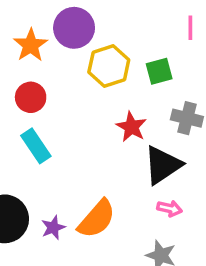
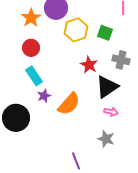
green square: (159, 71) -> (105, 33), turned 35
orange semicircle: (97, 219) -> (69, 104), moved
purple star: (53, 228) -> (44, 96), moved

